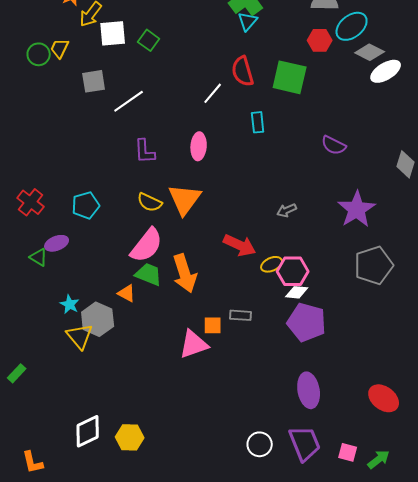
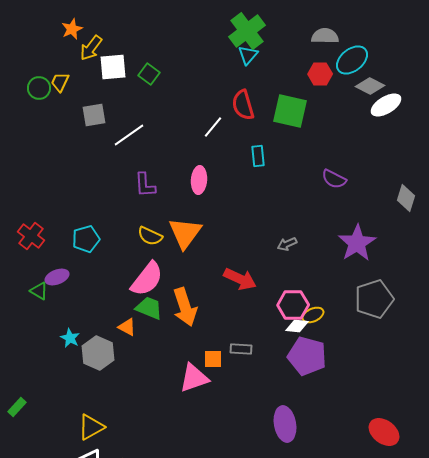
yellow ellipse: (272, 264) -> (313, 315), moved
yellow triangle: (80, 336) -> (91, 427), moved, turned 40
purple ellipse: (309, 390) -> (285, 424), moved

